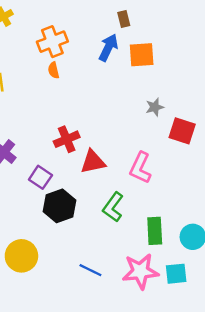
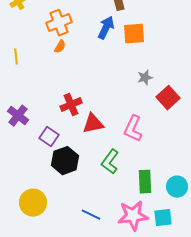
orange semicircle: (54, 70) -> (60, 47), turned -136
red square: (182, 131) -> (168, 98), turned 30

